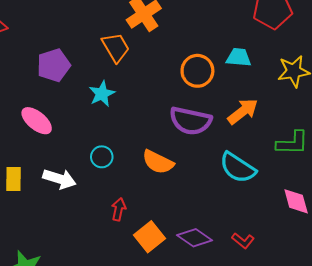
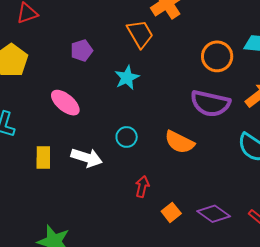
purple pentagon: (54, 65) -> (82, 50), size x0.7
orange square: (150, 237) -> (171, 212), size x0.7

